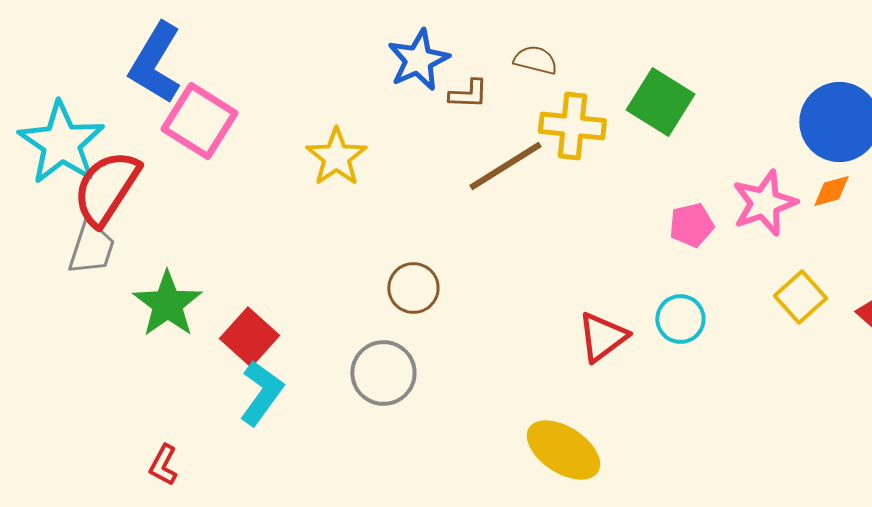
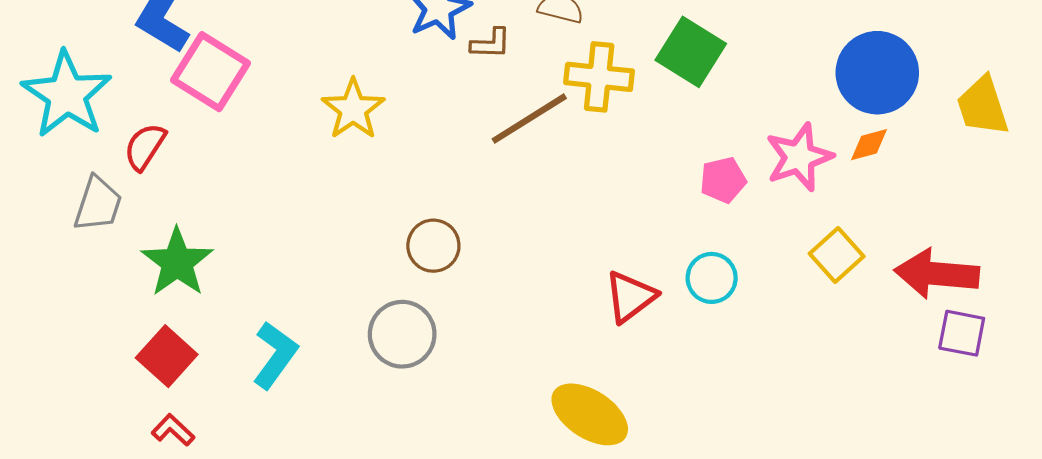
red semicircle: (106, 188) -> (145, 147), moved, size x0.6
red square: (249, 337) -> (167, 356), moved
red L-shape: (163, 465) -> (173, 430), turned 105

